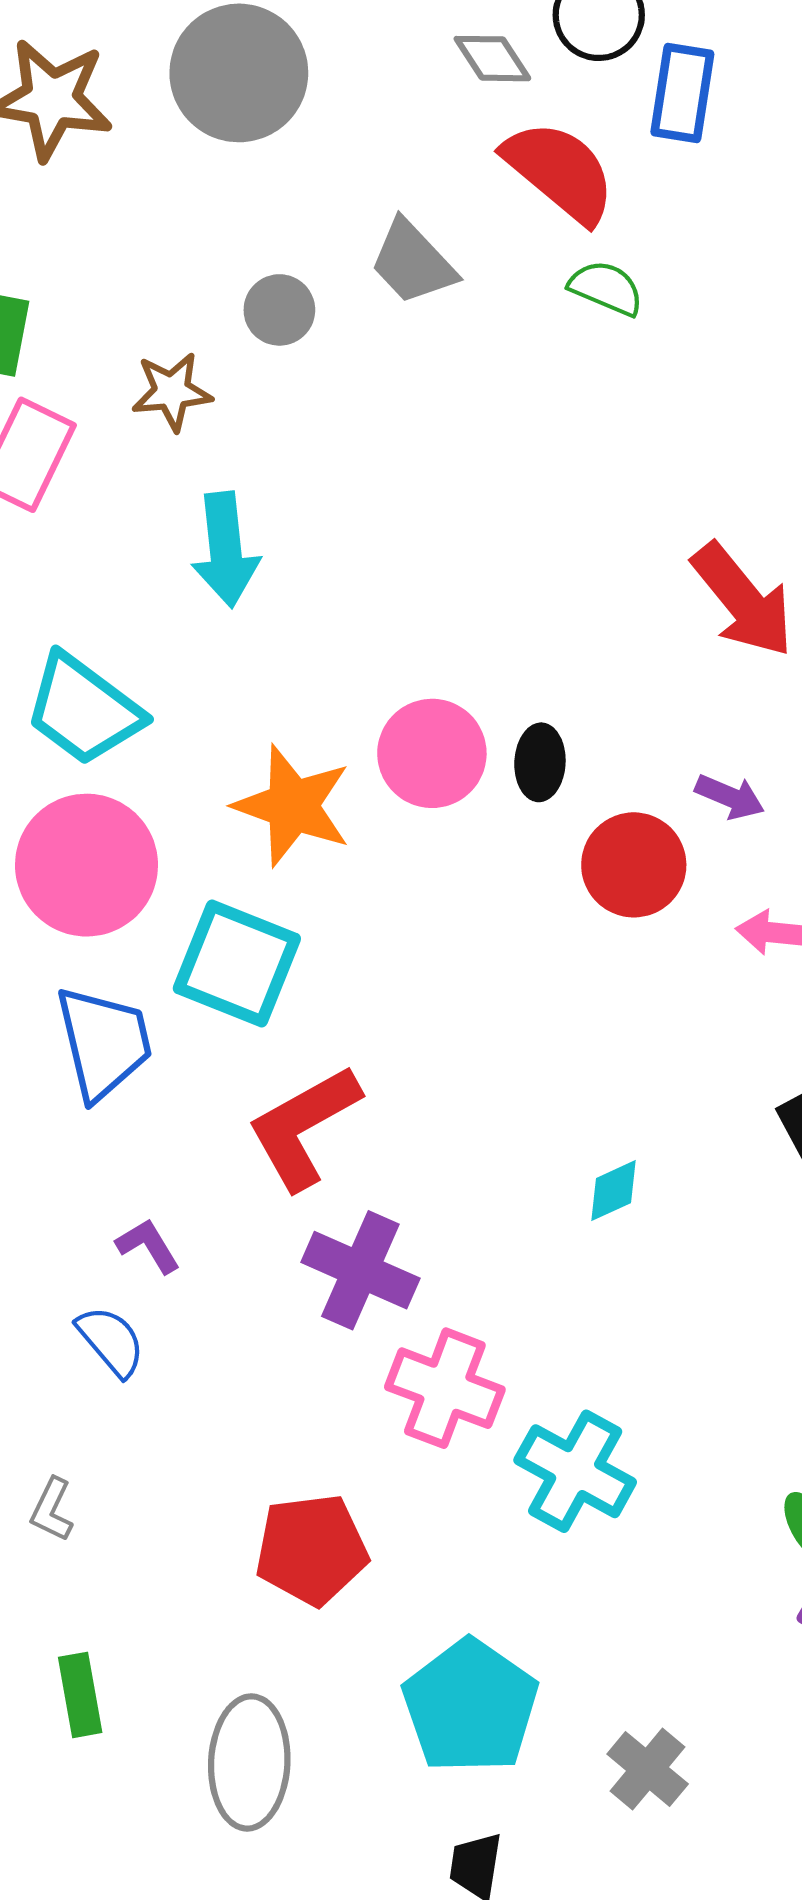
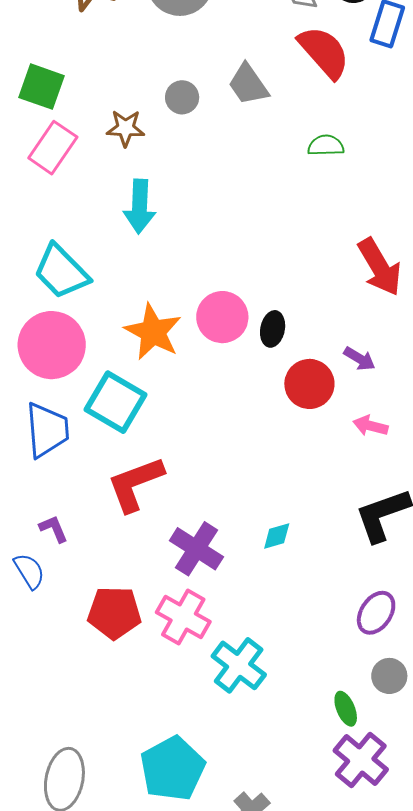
green semicircle: (606, 288) -> (326, 146), moved, turned -33
purple cross: (360, 1270) -> (196, 549), moved
red pentagon: (311, 1550) -> (114, 613), moved

